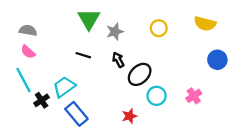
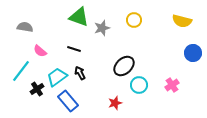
green triangle: (89, 19) -> (79, 17), turned -40
yellow circle: (159, 28) -> (134, 20), moved
pink semicircle: (28, 52) -> (40, 51), moved
black arrow: (118, 60) -> (80, 73), moved
cyan line: (23, 80) -> (21, 71), turned 65

